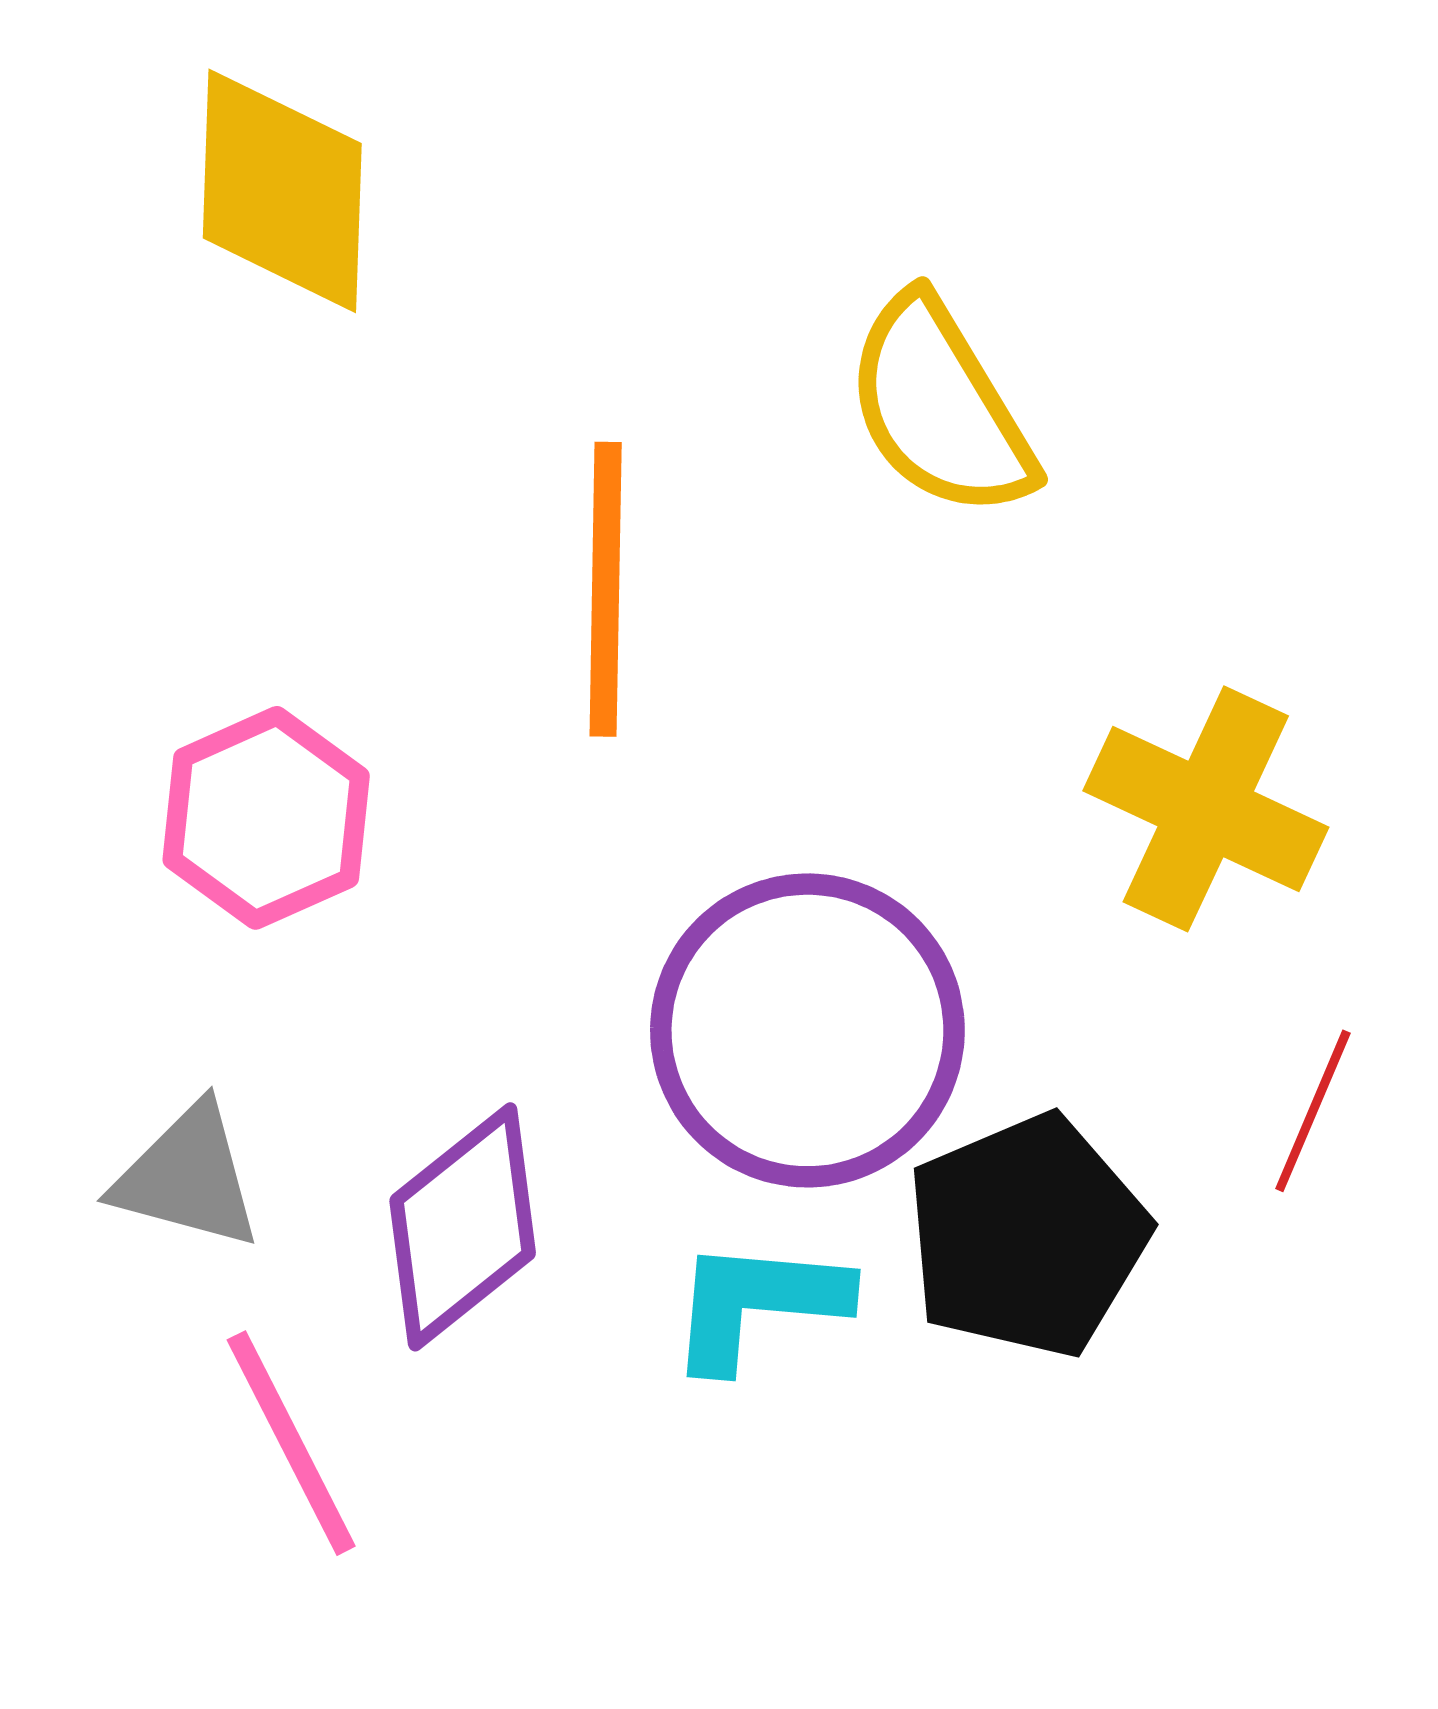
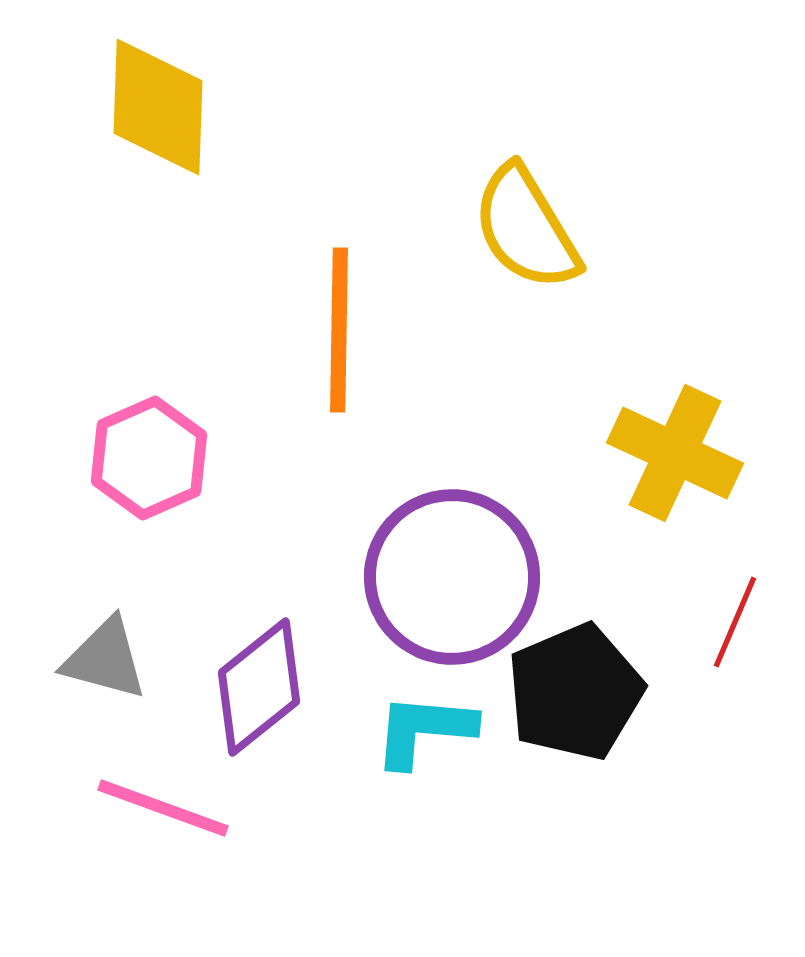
pink line: (291, 1443) -> (163, 808), turned -43

